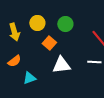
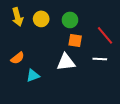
yellow arrow: (14, 32) -> (17, 17), moved
orange square: (49, 43) -> (75, 41), moved, turned -32

